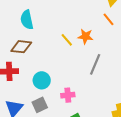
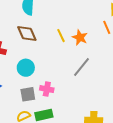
brown diamond: (21, 47) -> (27, 33), moved, turned 45
gray square: (40, 105) -> (28, 94), moved

